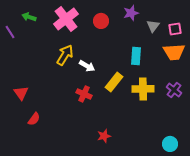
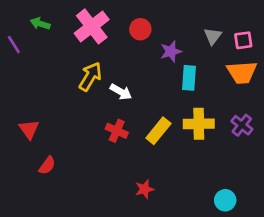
purple star: (131, 13) -> (171, 51), moved
yellow rectangle: (114, 82) -> (158, 131), moved
cyan circle: (170, 144) -> (225, 200), moved

